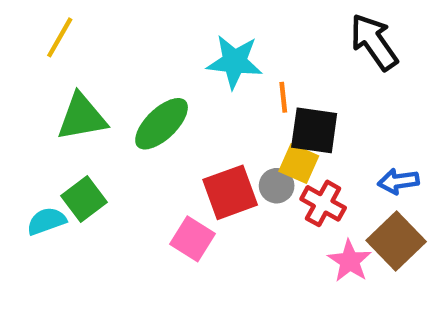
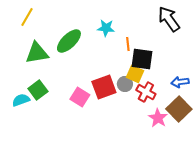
cyan star: (235, 62) -> (106, 28), size x0.7
green ellipse: (162, 124) -> (69, 41), moved
pink square: (193, 239) -> (80, 97), moved

